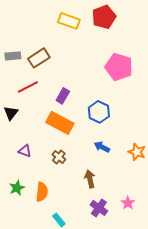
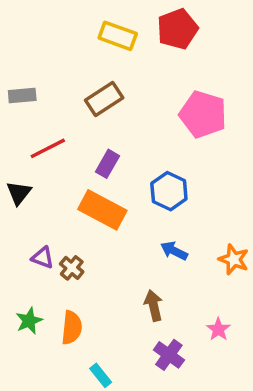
brown rectangle: (39, 58) -> (104, 99), moved
brown cross: (59, 157) -> (72, 268), moved
pink star: (128, 203) -> (218, 329), moved

